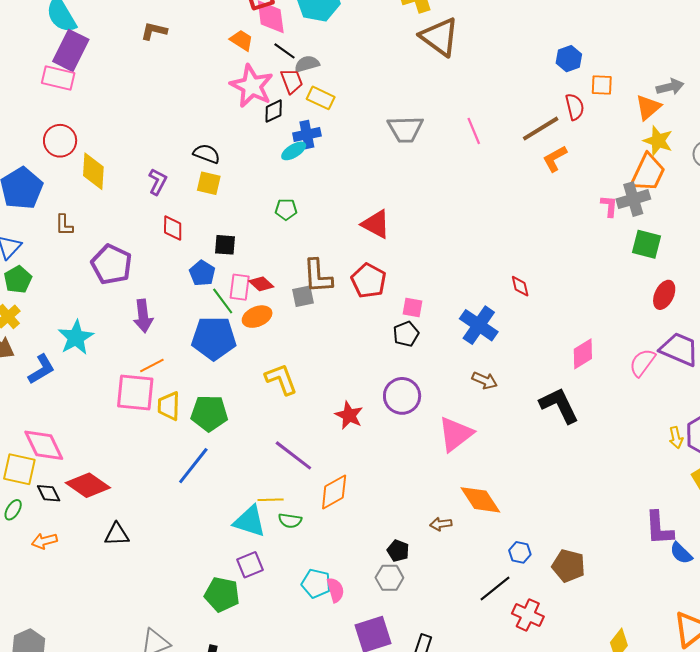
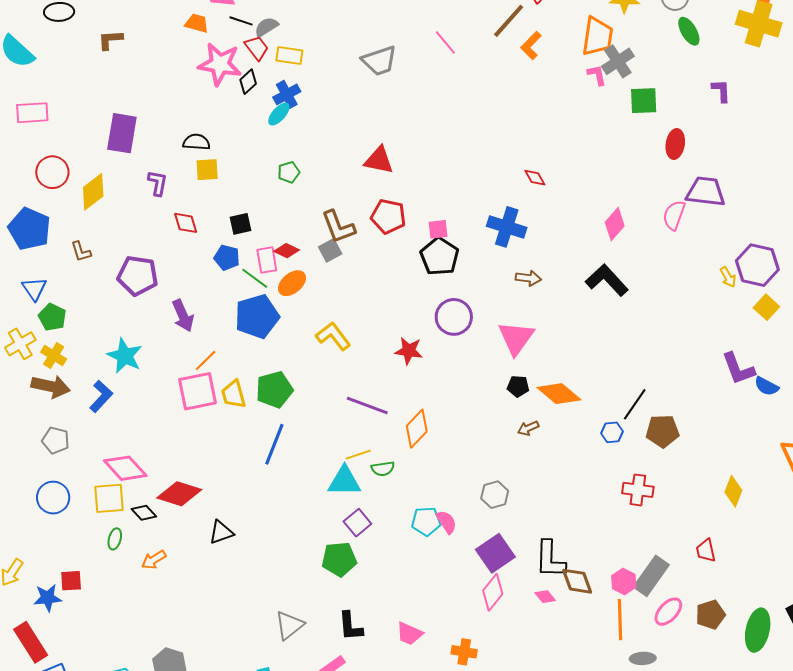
purple rectangle: (71, 50) -> (122, 133), moved
yellow diamond: (93, 171) -> (93, 192), turned 66
orange trapezoid: (648, 173) -> (597, 36), moved
black pentagon: (406, 334) -> (440, 256), size x1.5
black pentagon: (398, 551) -> (518, 386), moved
black line: (495, 588) -> (635, 404), moved

